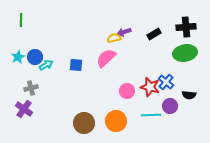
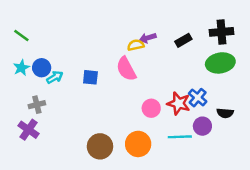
green line: (21, 20) -> (21, 36), moved, turned -56
pink semicircle: (106, 58) -> (126, 69), turned -75

